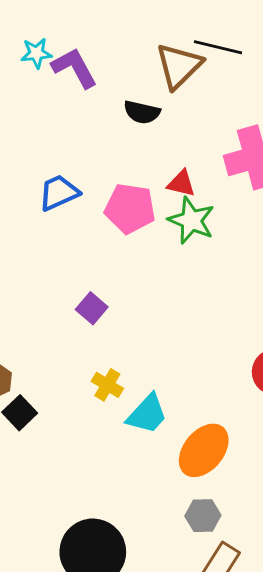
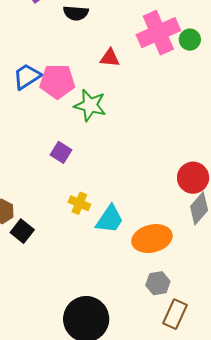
pink pentagon: (130, 208) -> (57, 81), moved
green star: (191, 220) -> (90, 105), moved
orange ellipse: (204, 450) -> (152, 239), turned 45

